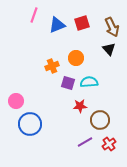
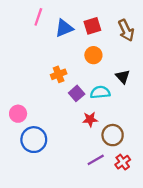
black triangle: (109, 49) -> (123, 77), moved
orange circle: (76, 58) -> (93, 55), moved
purple square: (68, 83) -> (77, 93), turned 32

